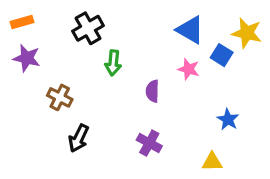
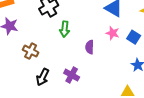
blue square: (222, 55) -> (134, 37), moved
purple cross: (149, 143) -> (72, 75), moved

